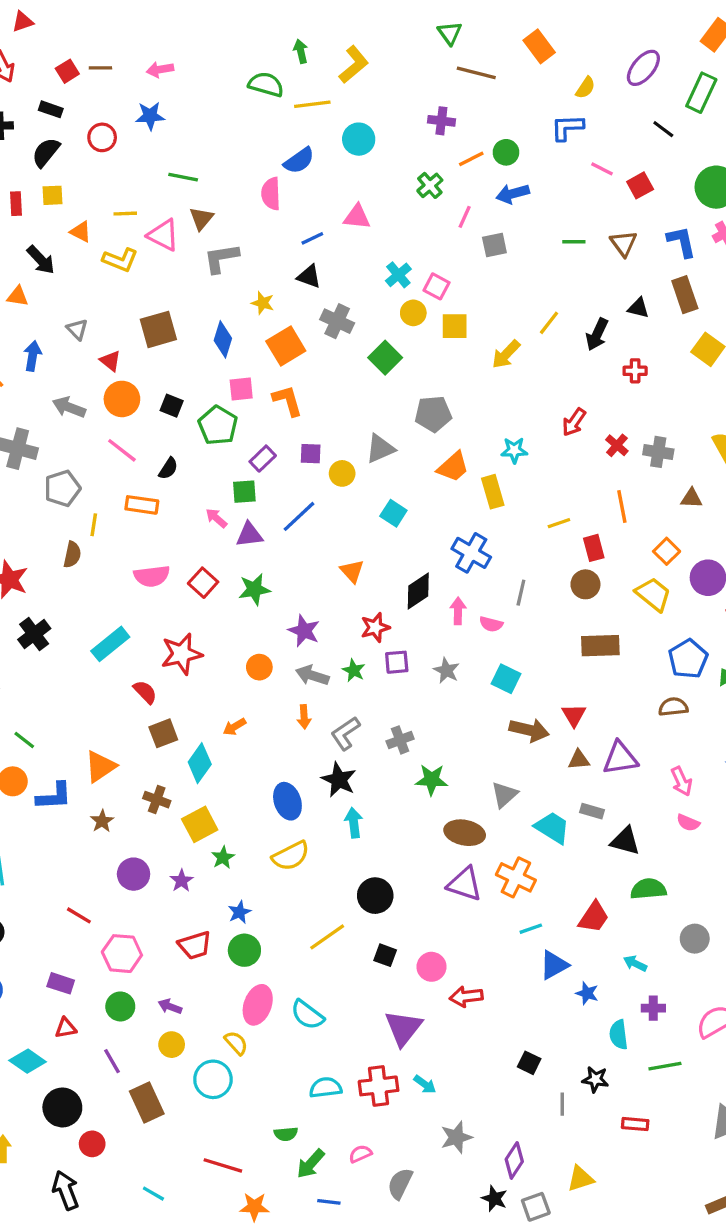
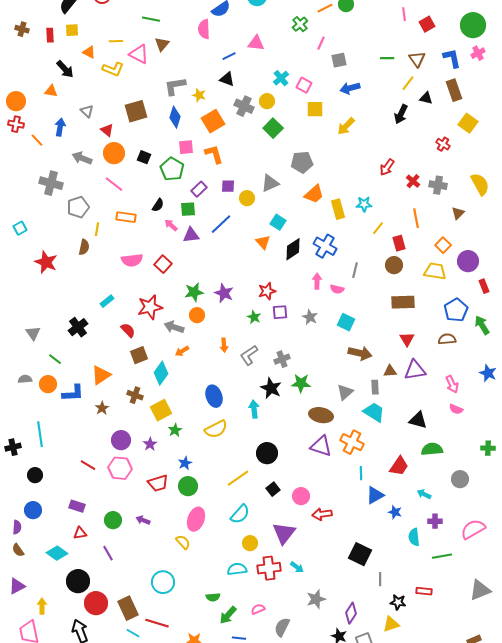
pink line: (602, 169) -> (404, 14), turned 56
blue arrow: (513, 194) -> (350, 88), moved
gray L-shape: (221, 258) -> (175, 86), moved
yellow circle: (413, 313) -> (267, 101), moved
yellow line: (549, 323) -> (408, 83), moved
red cross: (635, 371) -> (443, 144), moved, turned 32
cyan star: (514, 450) -> (364, 204), moved
black semicircle: (168, 468) -> (158, 205), moved
brown triangle: (691, 498) -> (458, 213), turned -48
yellow line: (559, 523) -> (378, 228), turned -32
orange triangle: (352, 571) -> (263, 242), moved
green star: (254, 589) -> (194, 292), moved
black diamond: (418, 591) -> (293, 249), moved
yellow trapezoid: (653, 594) -> (435, 271), turned -30
black cross: (34, 634) -> (78, 327), moved
cyan rectangle: (110, 644) -> (107, 301), size x0.6
gray arrow: (312, 675) -> (174, 327), moved
red triangle: (574, 715) -> (407, 339), moved
black star: (339, 780) -> (271, 388), moved
gray rectangle: (592, 811) -> (375, 387), moved, turned 72
cyan line: (531, 929) -> (361, 473), turned -72
pink hexagon: (122, 954) -> (120, 468), moved
black square: (385, 955) -> (273, 489), turned 32
cyan semicircle: (307, 1015) -> (240, 514), moved, turned -85
yellow circle: (172, 1045) -> (250, 543), moved
black square: (529, 1063) -> (360, 554), size x1.6
cyan circle: (213, 1079) -> (163, 582), moved
black star: (595, 1079) -> (398, 602), moved
brown rectangle: (147, 1103) -> (128, 608), moved
red circle: (92, 1144) -> (96, 603), size x1.5
red line: (223, 1165) -> (157, 623), moved

